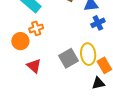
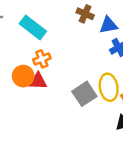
red triangle: (34, 66) -> (38, 81), moved, turned -35

